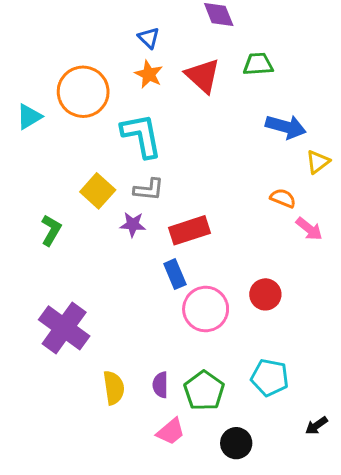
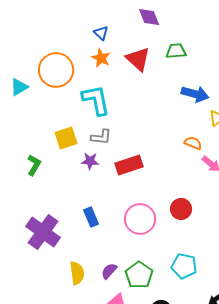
yellow square: (98, 191) -> (66, 138), turned 30
blue rectangle: (175, 274) -> (91, 217), moved
purple semicircle: (160, 385) -> (109, 271), turned 42

